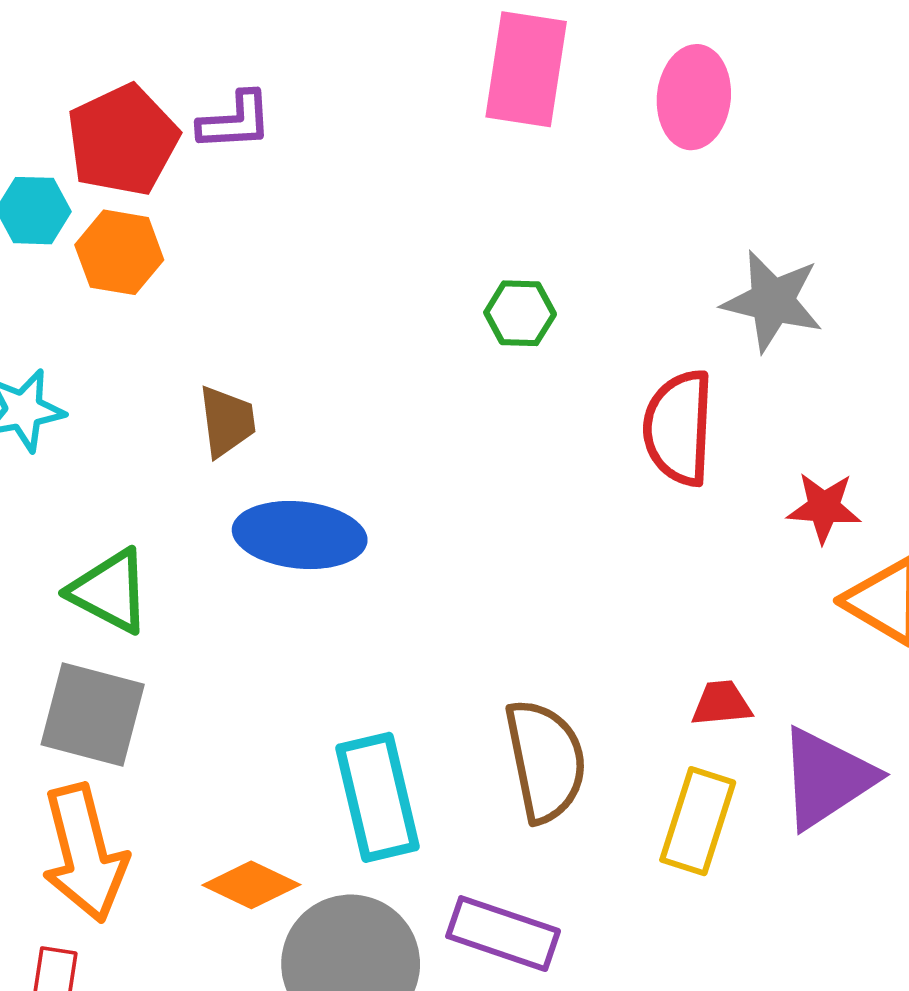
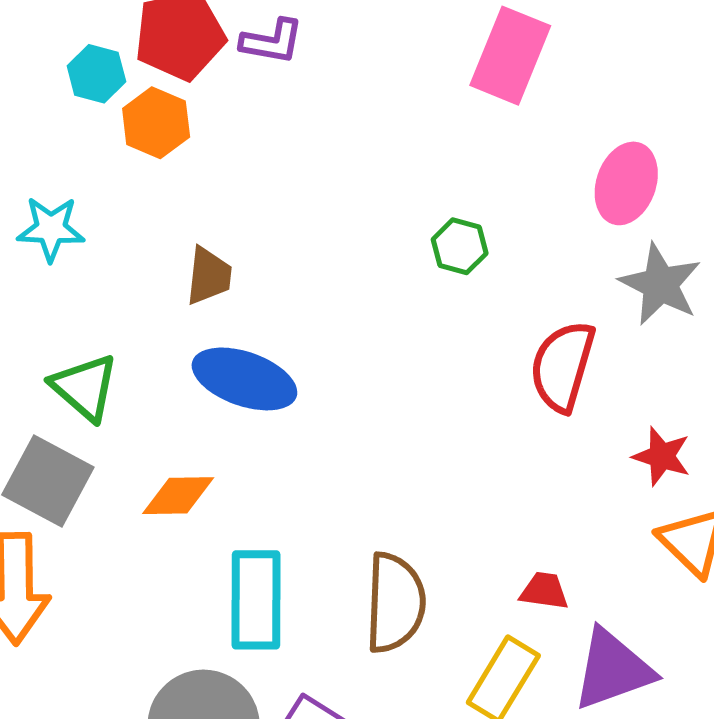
pink ellipse: (694, 97) -> (626, 183), moved
orange diamond: (251, 885) -> (178, 496), moved, turned -40

